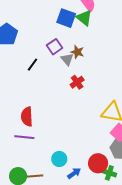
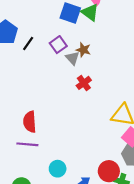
black line: (33, 65) -> (28, 43), moved
cyan circle: (59, 159) -> (58, 169), moved

